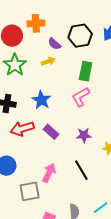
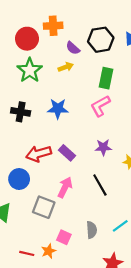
blue star: (41, 100) -> (58, 109), turned -30
red arrow: (22, 129) -> (39, 154), moved
purple rectangle: (51, 132) -> (67, 153), moved
gray square: (30, 191) -> (44, 207), turned 30

